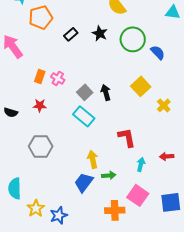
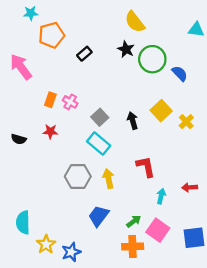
black star: (100, 33) -> (126, 49), moved
black arrow: (106, 92) -> (133, 121), moved
yellow cross: (164, 105) -> (186, 122), moved
gray hexagon: (41, 146) -> (78, 176), moved
yellow arrow: (93, 159) -> (108, 179), moved
green arrow: (109, 175) -> (134, 221), moved, turned -32

